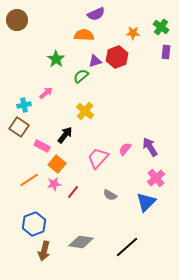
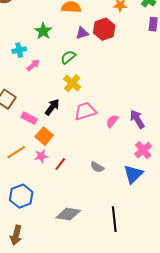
green semicircle: (81, 76) -> (68, 57), moved
cyan cross: (24, 105) -> (19, 50), moved
pink trapezoid: (98, 158) -> (85, 111), moved, turned 30
black line: (127, 247) -> (114, 219), turned -55
brown arrow: (44, 251) -> (16, 235), moved

